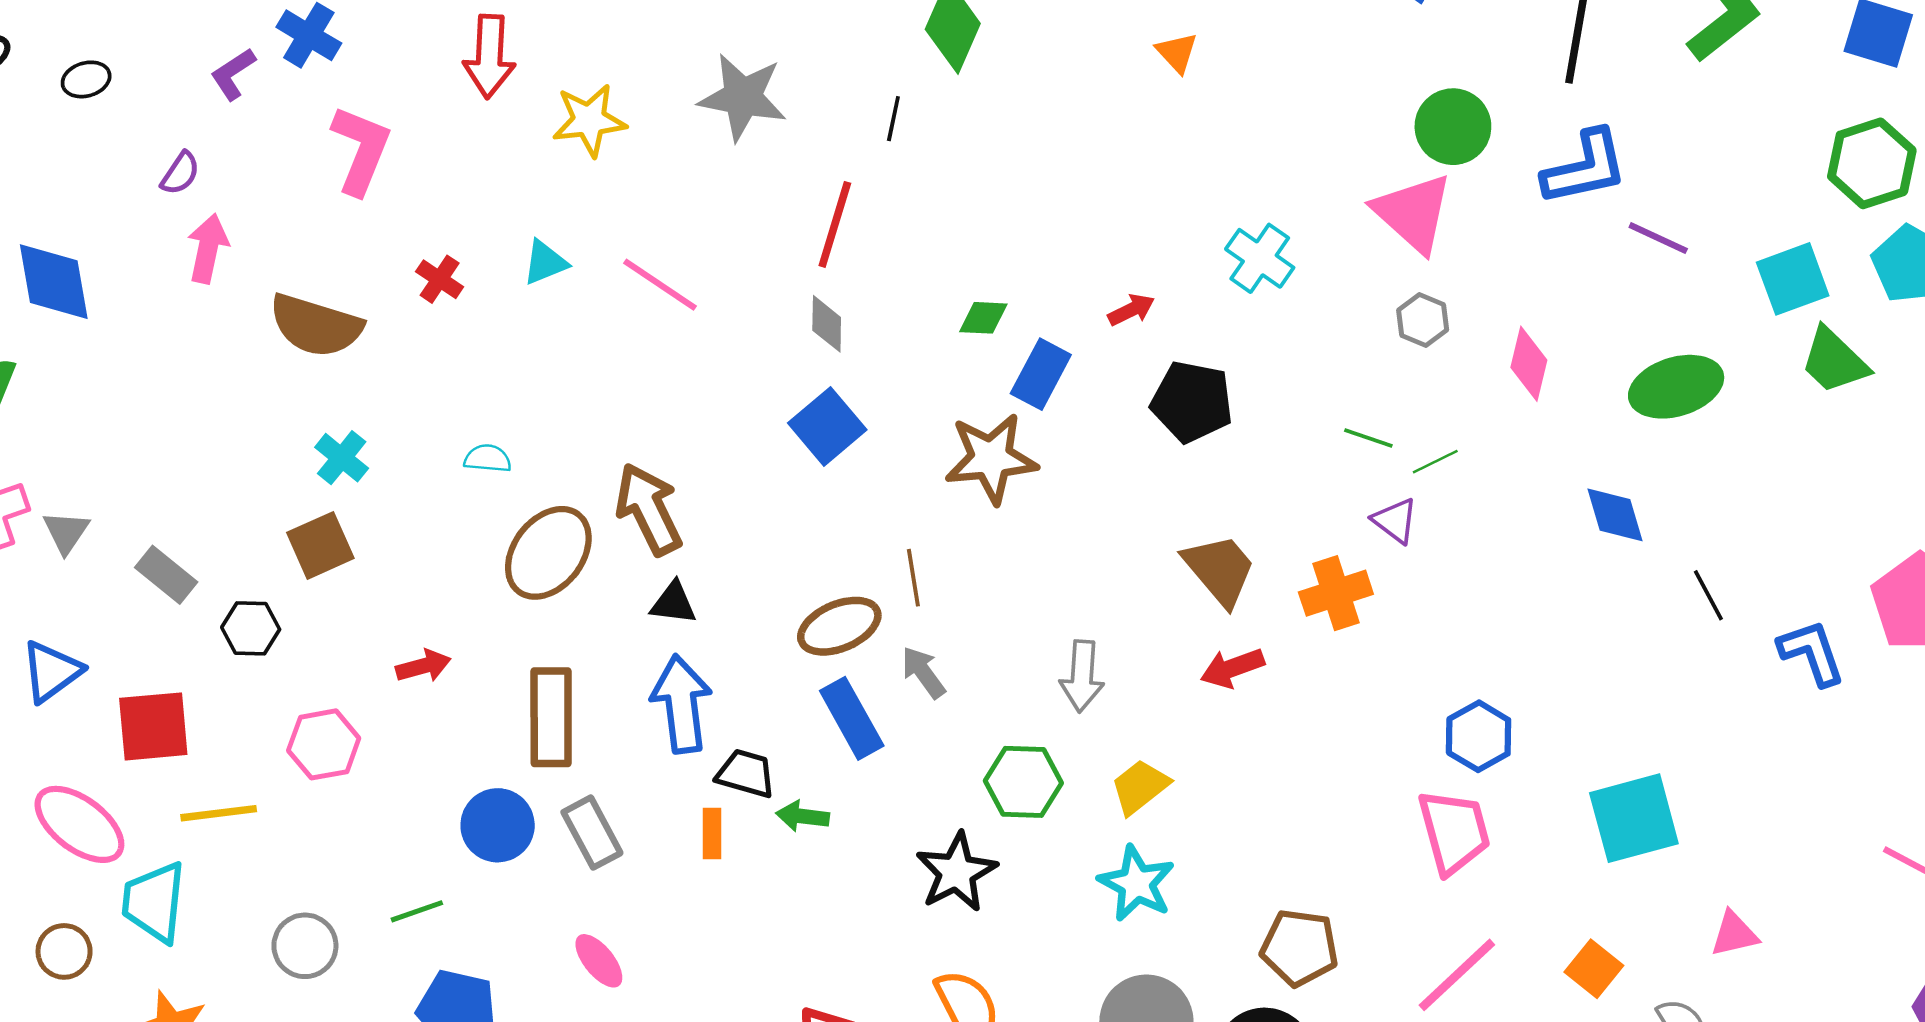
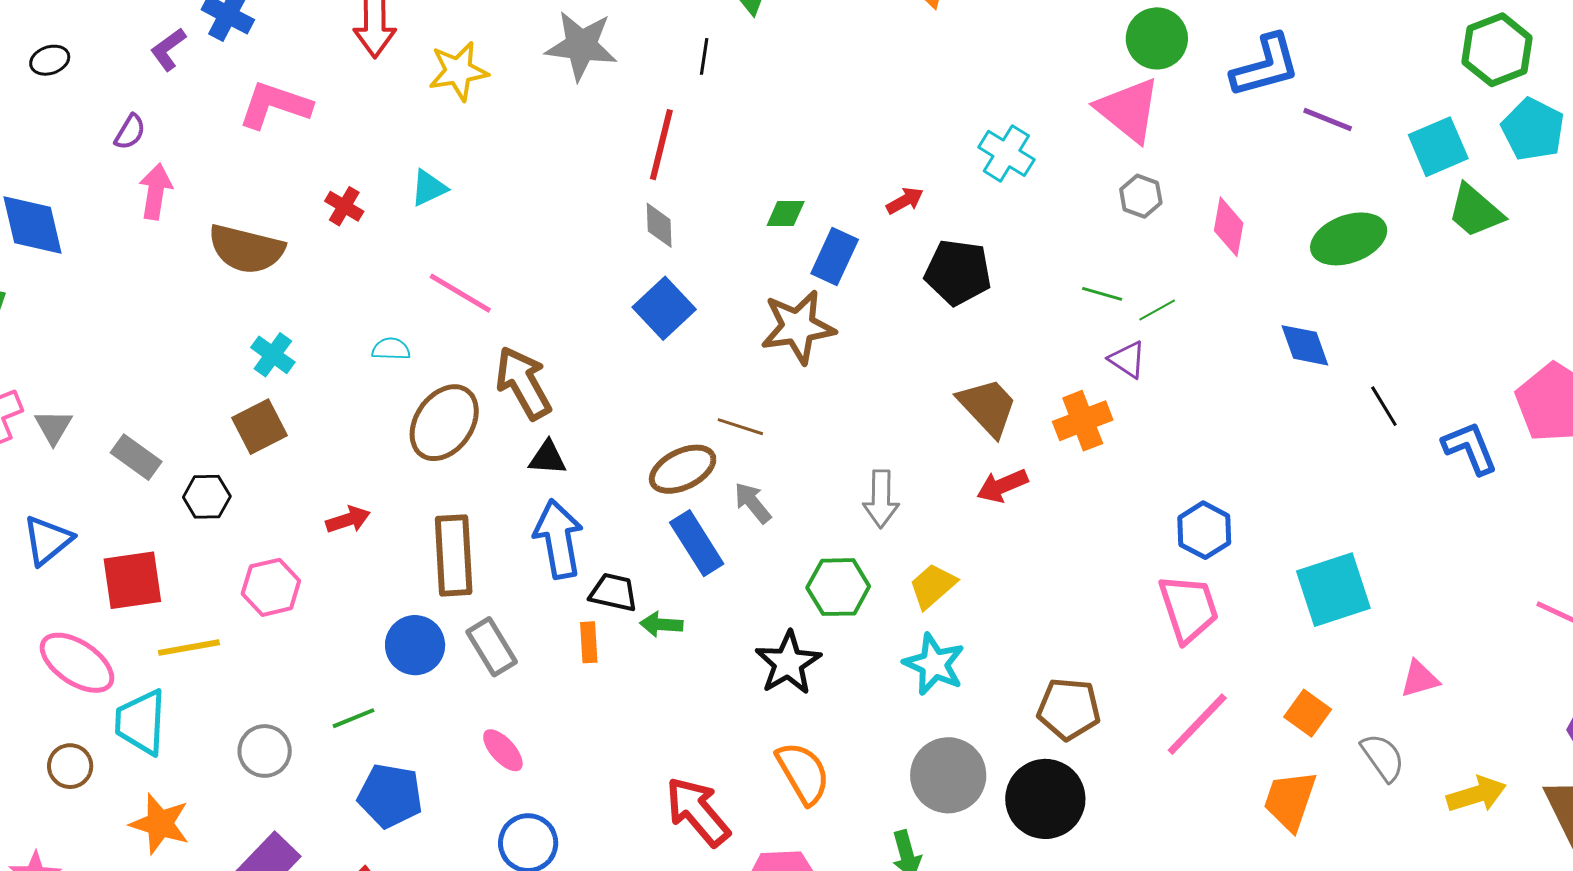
pink L-shape: (361, 150) -> (275, 105), turned -90
pink line: (660, 285) -> (460, 293), moved
brown line: (913, 578) -> (740, 427), turned -60

